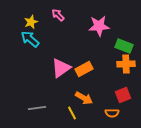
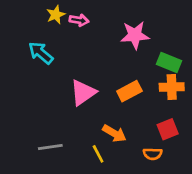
pink arrow: (58, 15) -> (79, 20), turned 144
yellow star: (31, 22) -> (56, 15), moved
orange rectangle: (84, 69) -> (129, 91), moved

